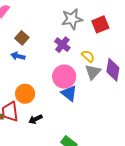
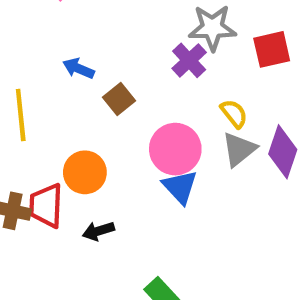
brown square: (22, 38) -> (119, 99), moved
purple cross: (62, 45) -> (189, 60), moved
blue arrow: (18, 56) -> (78, 68), moved

